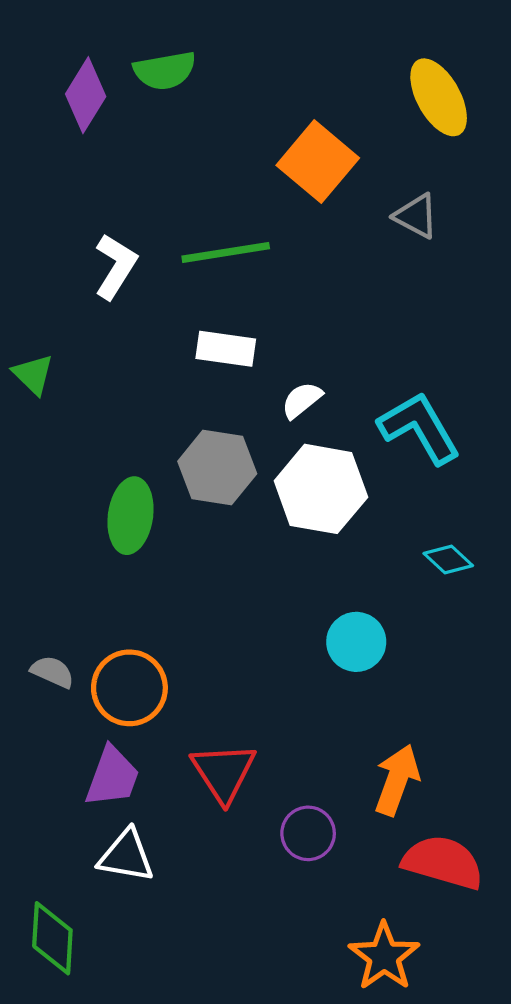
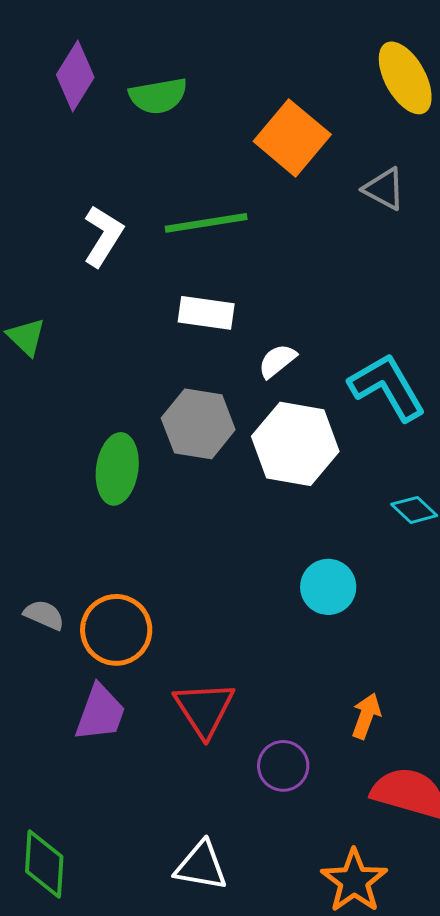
green semicircle: (165, 71) -> (158, 96), moved
orange arrow: (397, 780) -> (366, 716), size x0.7
white triangle: (126, 856) -> (201, 866), moved

